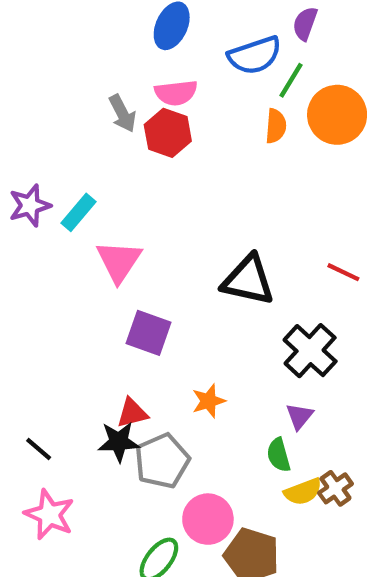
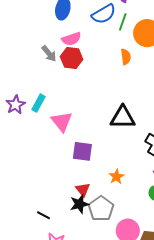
orange semicircle: (276, 126) -> (126, 57), moved
red triangle: (132, 413) -> (83, 190), turned -42

